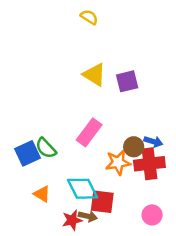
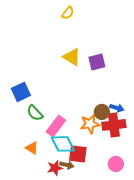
yellow semicircle: (89, 17) -> (68, 13), turned 96
pink rectangle: (89, 132) -> (56, 126), moved
blue square: (28, 153) -> (21, 92), moved

